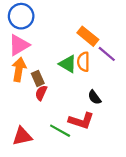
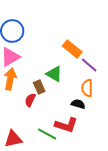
orange semicircle: (83, 62) -> (87, 88), moved
brown rectangle: (38, 78) -> (39, 87), moved
black semicircle: (94, 97) -> (78, 104), turned 144

